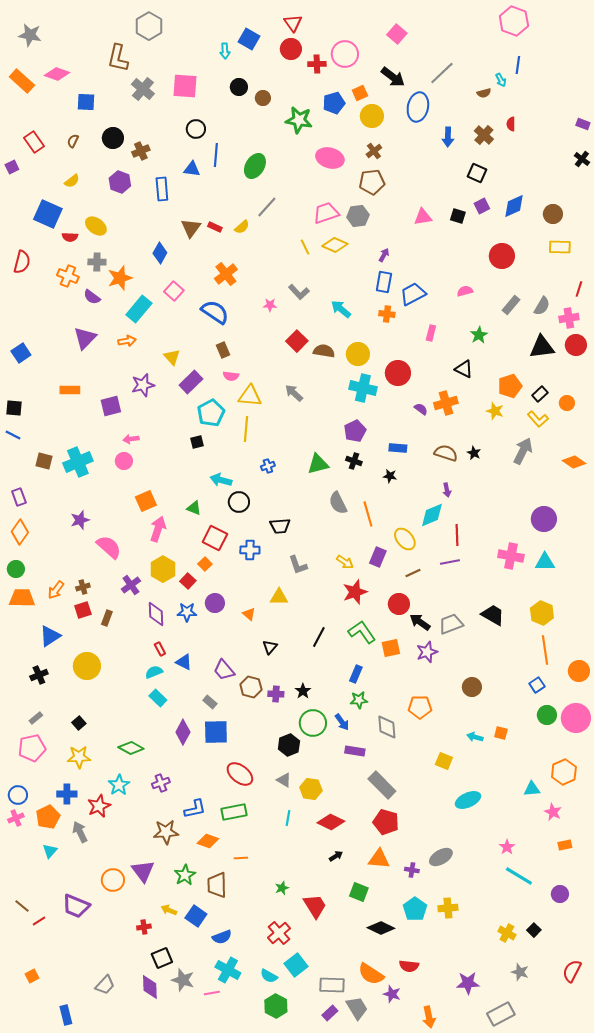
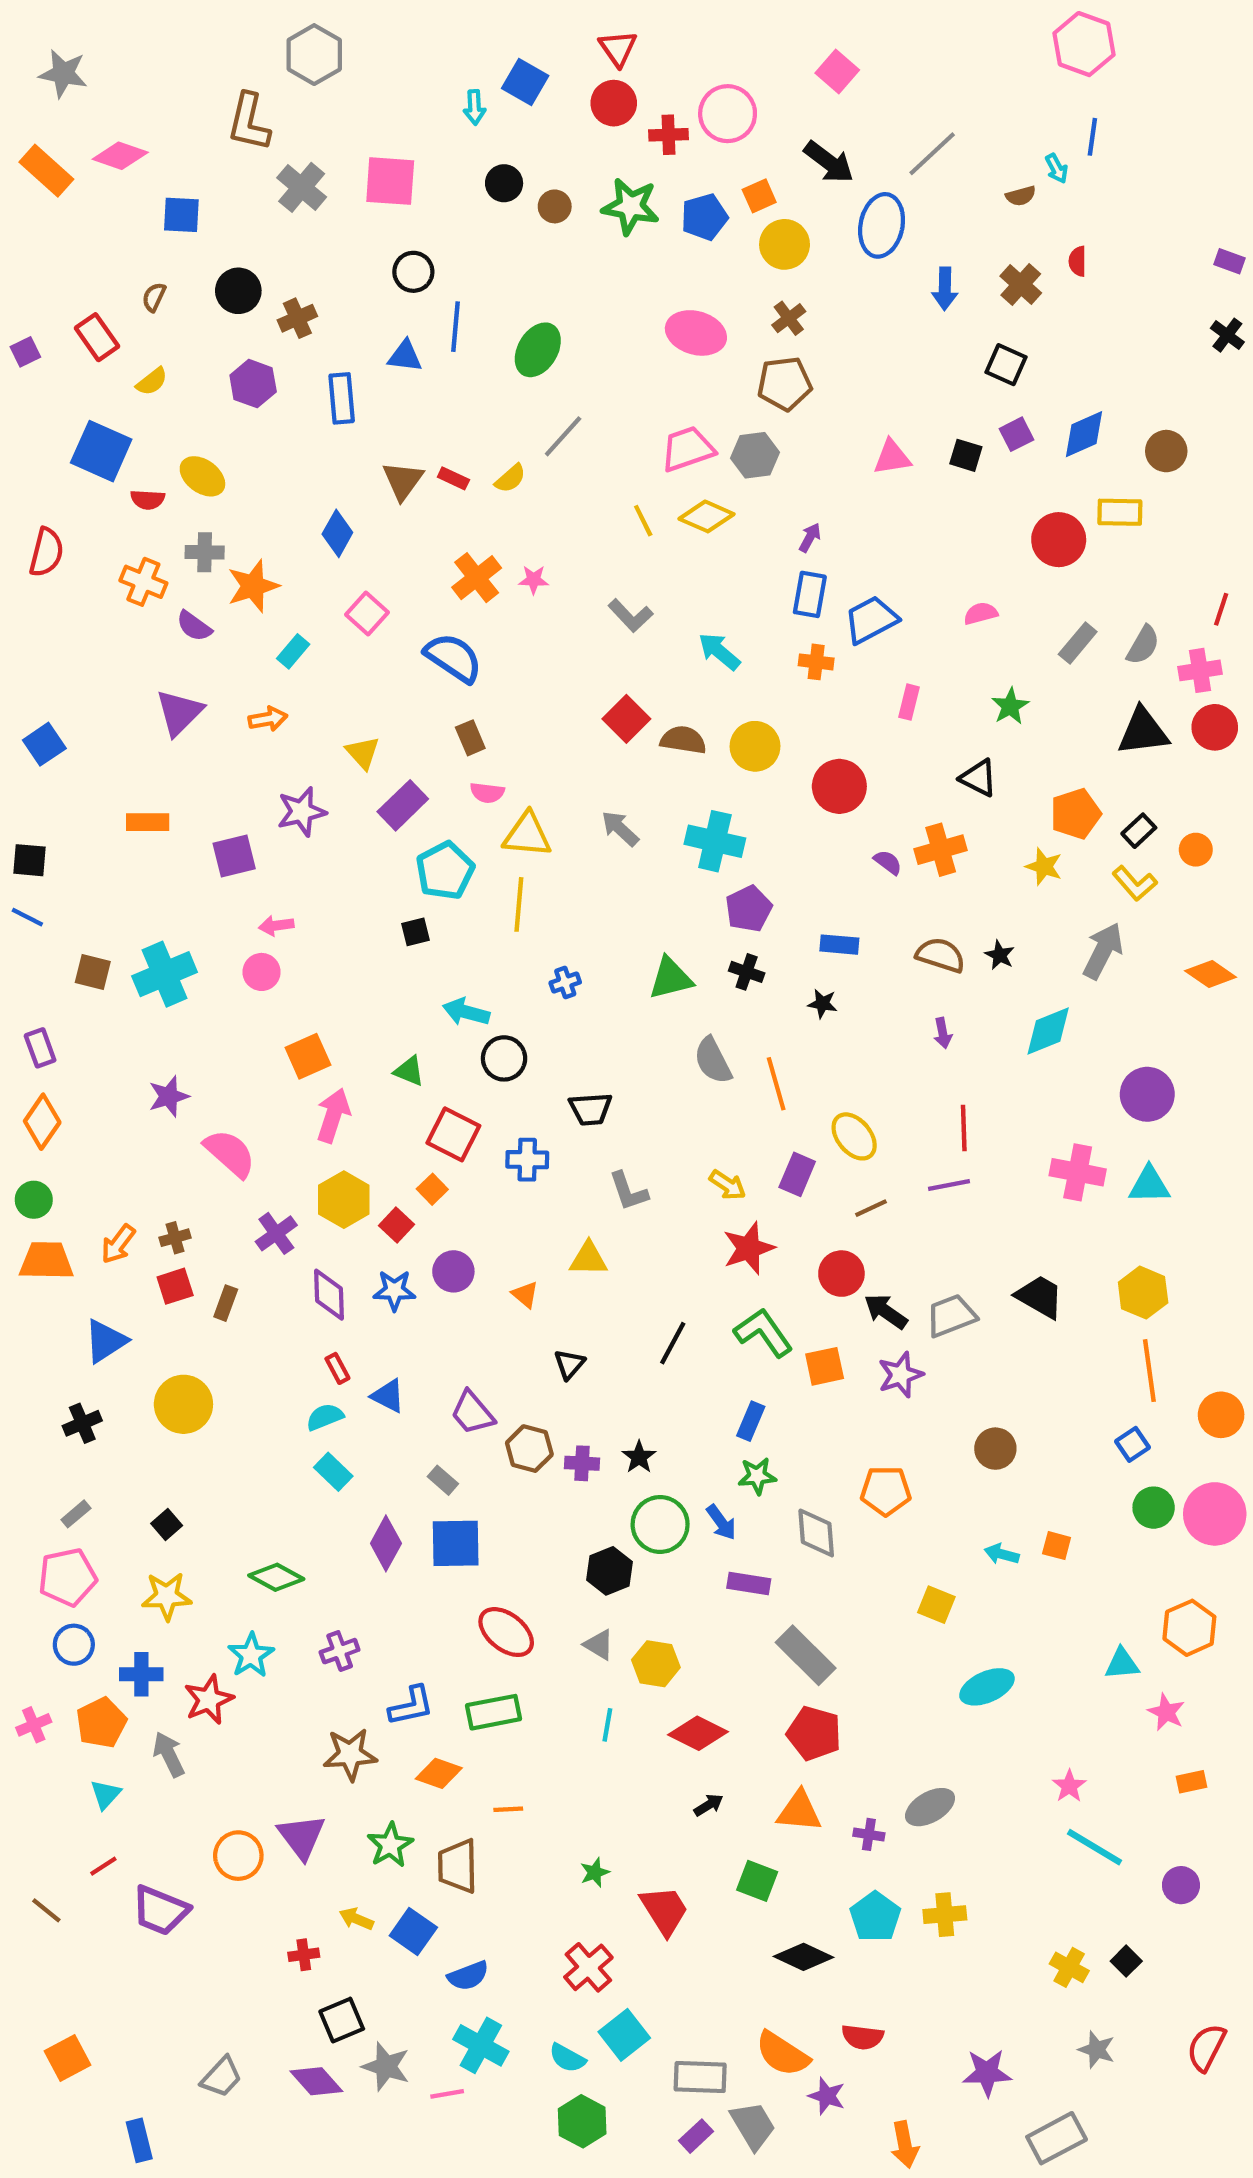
green star: (299, 120) -> (631, 206), moved
red rectangle: (34, 142) -> (97, 337), moved
yellow rectangle: (560, 247) -> (1120, 512), moved
pink star: (270, 305) -> (534, 580), moved
cyan rectangle: (139, 309) -> (293, 651), size x0.6
cyan cross: (363, 388) -> (715, 841), moved
cyan diamond: (432, 515) -> (1048, 1031), moved
blue circle: (18, 795) -> (74, 1645), moved
red line: (39, 921) -> (103, 1866), moved
orange square: (32, 976) -> (67, 2058), size x1.5
purple diamond: (150, 987) -> (316, 2081), turned -40

